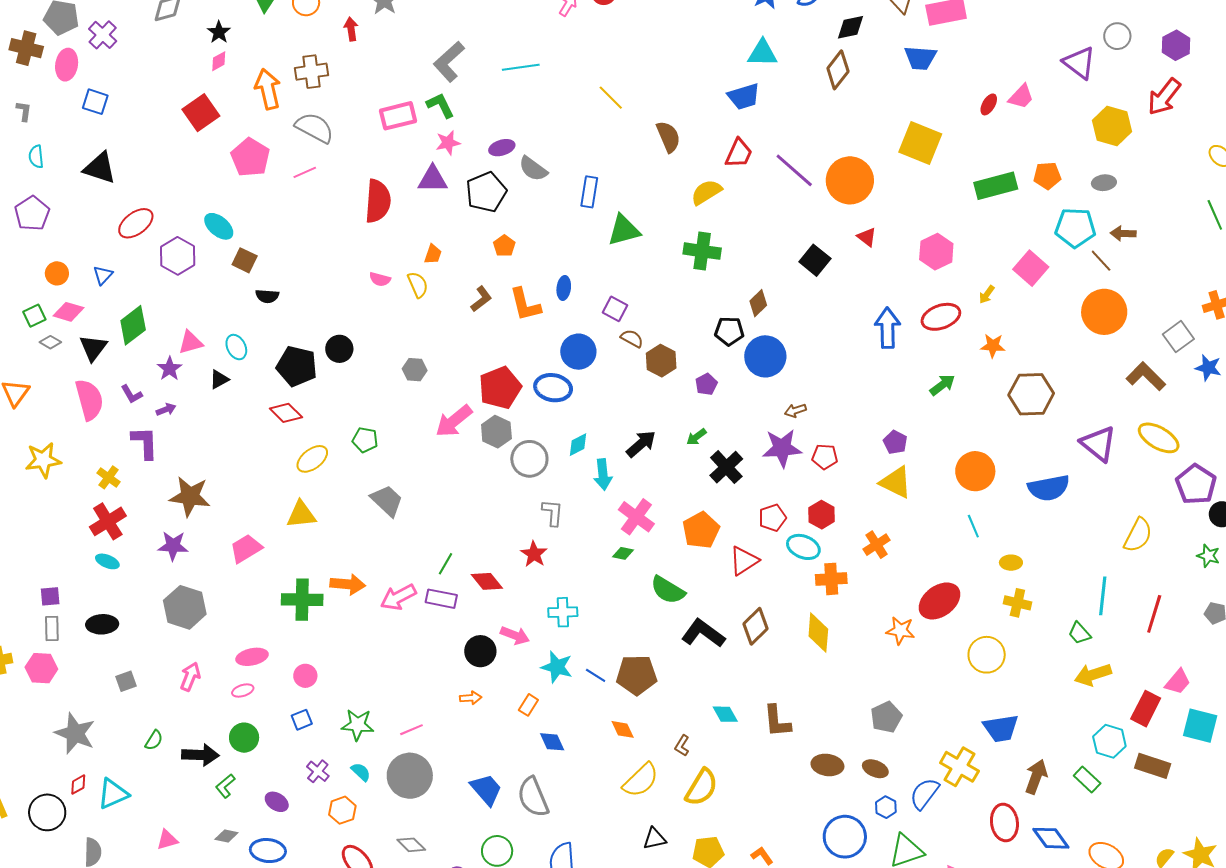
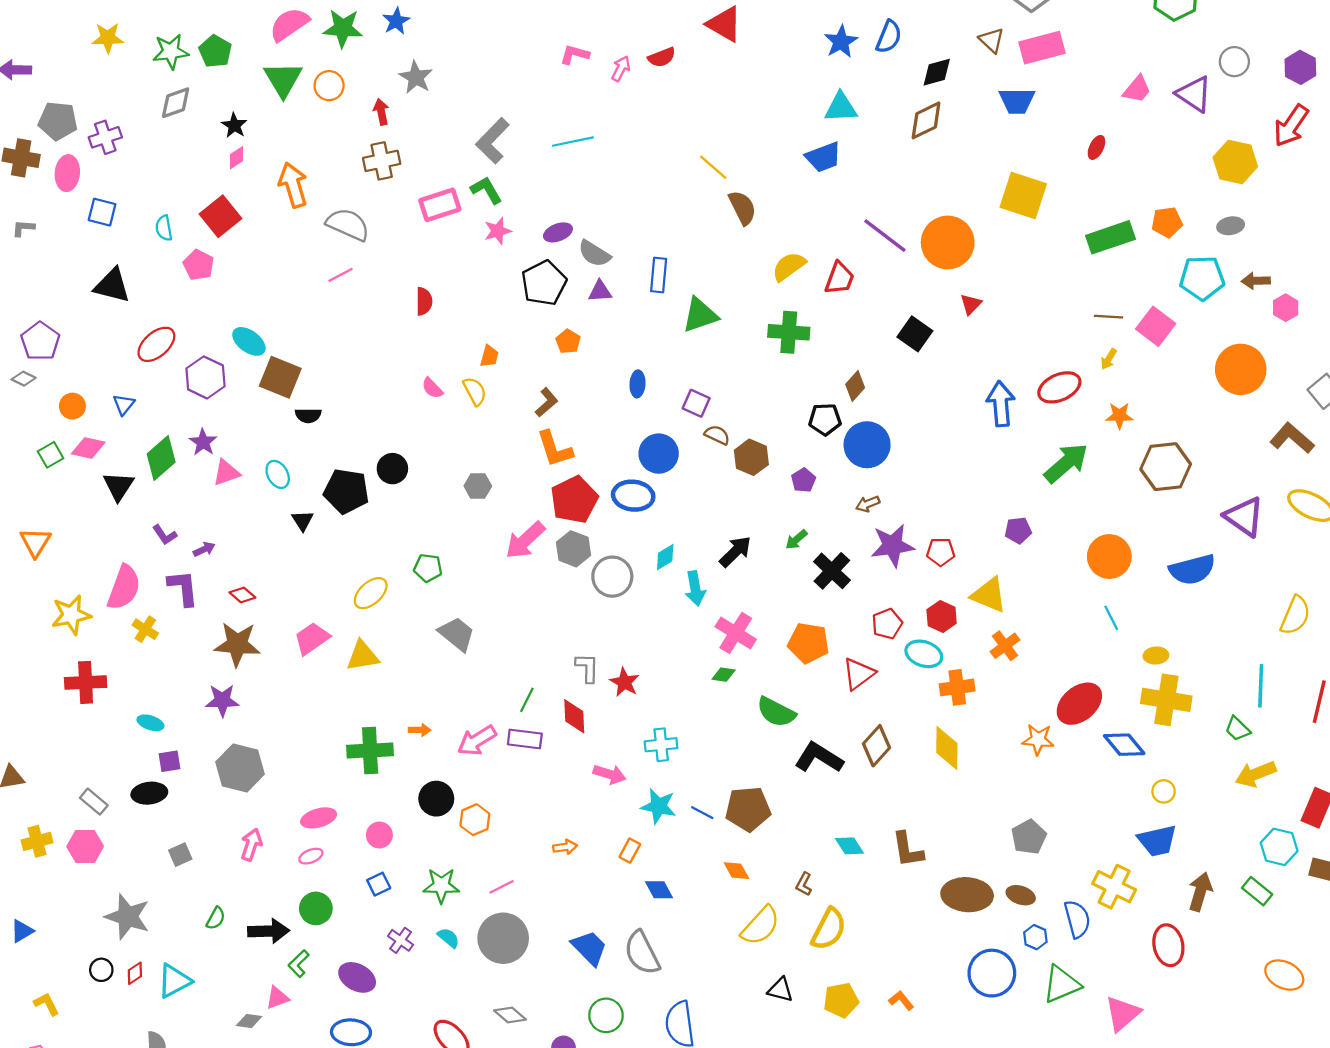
purple cross: (103, 35) -> (105, 137), turned 32
brown diamond: (838, 70) -> (926, 120), turned 30
brown cross: (311, 72) -> (382, 161), moved
pink trapezoid: (1021, 97) -> (1137, 89), moved
yellow line: (611, 98) -> (713, 167), moved
gray L-shape: (24, 111) -> (23, 228), turned -90
red trapezoid: (739, 153) -> (839, 278), moved
cyan semicircle: (36, 157) -> (164, 228), moved
pink pentagon: (250, 157) -> (199, 265), moved, size x0.7
purple triangle: (433, 179) -> (600, 291), moved, size x0.7
red semicircle: (378, 201) -> (424, 301), size x0.6
red triangle: (867, 237) -> (971, 304), turned 40
pink hexagon: (936, 252) -> (1286, 308), moved, size x0.7
brown square: (245, 260) -> (280, 377), size x1.5
brown line: (1101, 261) -> (1108, 317), moved, turned -40
pink semicircle: (380, 279) -> (432, 388), turned 35
orange L-shape: (525, 305) -> (555, 449), moved
gray diamond: (50, 342) -> (24, 379), moved
purple star: (170, 369) -> (203, 442), moved
black triangle: (219, 379) -> (303, 521), moved, turned -30
green arrow: (942, 385) -> (1066, 463), size x1.6
pink semicircle: (89, 400) -> (124, 588), moved, turned 39
brown arrow: (795, 411) -> (868, 504), moved
red diamond: (286, 413) -> (242, 595), moved, size x0.7
purple pentagon: (895, 442) -> (1018, 530), turned -30
yellow triangle: (896, 482) -> (989, 595), moved
gray L-shape: (552, 513) -> (587, 668), moved
red cross: (108, 521) -> (86, 682), moved, turned 33
orange pentagon: (701, 530) -> (809, 643), turned -30
pink trapezoid: (246, 549) -> (312, 639), moved
red diamond: (487, 581) -> (574, 716), turned 40
orange arrow: (348, 584) -> (420, 730), size x0.6
purple square: (50, 596) -> (170, 761), moved
yellow cross: (1017, 603) -> (1166, 700), size x1.6
gray rectangle: (52, 628) -> (94, 802), turned -45
black circle: (480, 651) -> (436, 799), moved
yellow circle: (987, 655) -> (1164, 791), moved, size x0.6
brown ellipse: (827, 765) -> (967, 895), size x1.4
blue semicircle: (924, 794) -> (1077, 919), turned 132
purple ellipse: (277, 802) -> (357, 977), size x1.4
orange hexagon: (342, 810) -> (475, 820), moved
black circle: (47, 812) -> (101, 970), moved, size x0.6
gray diamond: (226, 836) -> (249, 1021), moved
blue diamond: (1051, 838) -> (1124, 745), moved
black triangle: (655, 839) -> (780, 990), turned 30
pink triangle: (167, 840) -> (277, 998), moved

